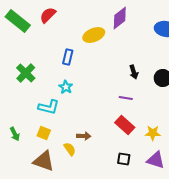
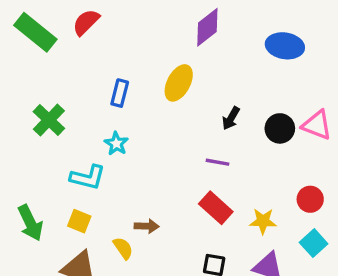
yellow ellipse: (94, 35) -> (179, 83), moved, turned -40
black arrow: (134, 72) -> (231, 118), turned 48
green arrow: (15, 134) -> (30, 223), size x1.5

